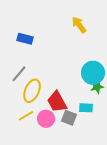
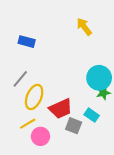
red trapezoid: (57, 102) -> (61, 109), turned -85
cyan rectangle: (86, 108) -> (92, 115), turned 32
pink circle: (46, 119) -> (40, 136), moved

